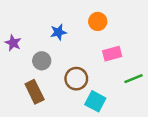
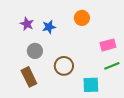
purple star: (13, 43) -> (27, 24), moved
pink rectangle: (112, 54) -> (108, 45), moved
cyan square: (95, 101) -> (91, 85), moved, turned -30

